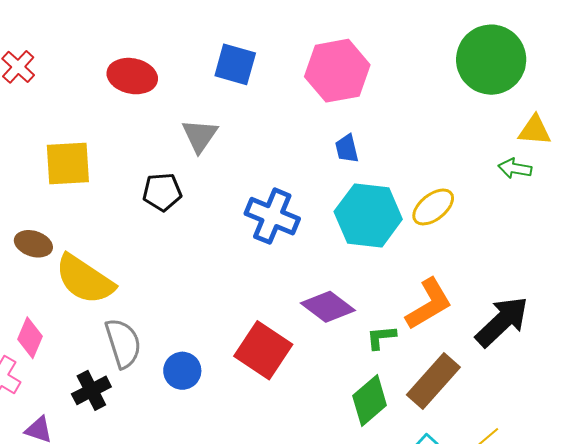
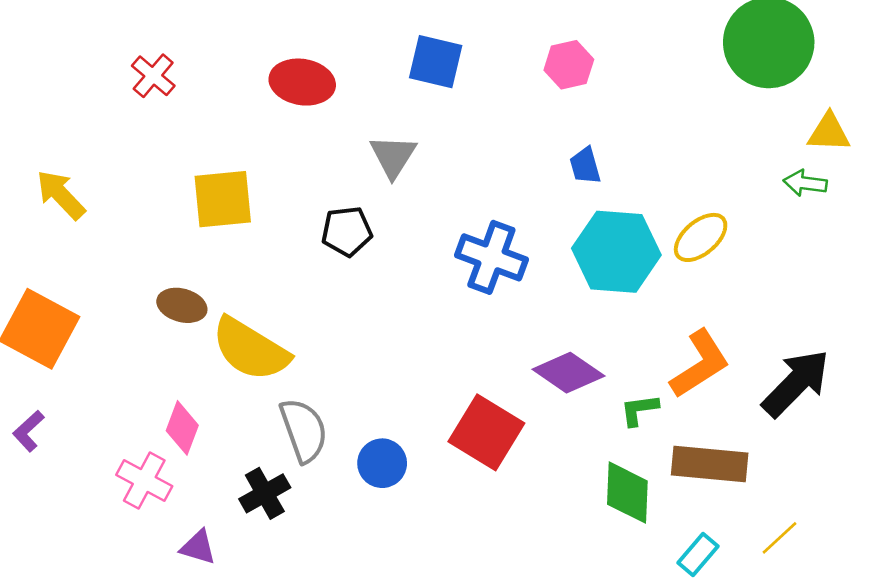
pink hexagon: (337, 71) -> (569, 65), size x0.6
brown rectangle: (433, 381) -> (710, 464), turned 56
green diamond: (370, 400) -> (627, 493), turned -45

